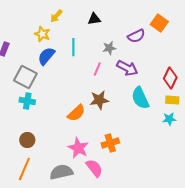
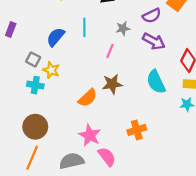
yellow star: (42, 34) -> (51, 70), moved
purple arrow: (127, 68) -> (154, 41), moved
gray square: (25, 77) -> (33, 59), size x0.6
brown circle: (27, 140) -> (35, 127), size x1.5
orange cross: (110, 143) -> (137, 130), moved

